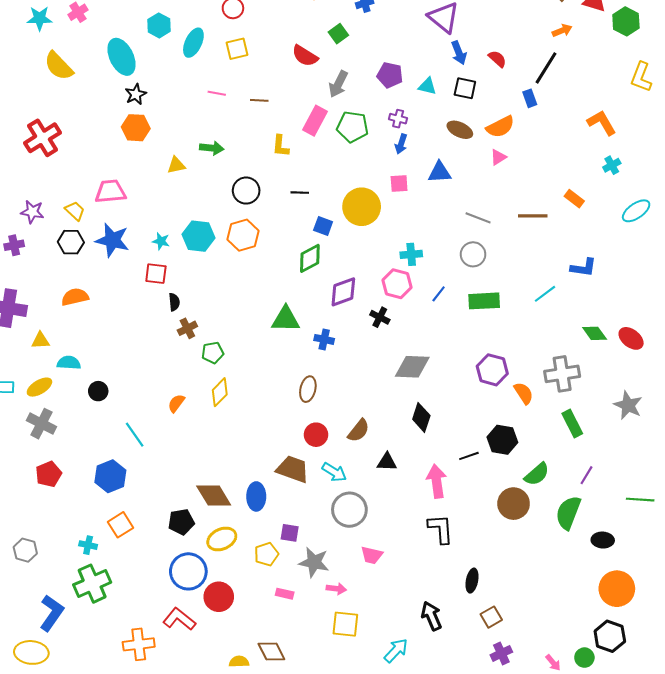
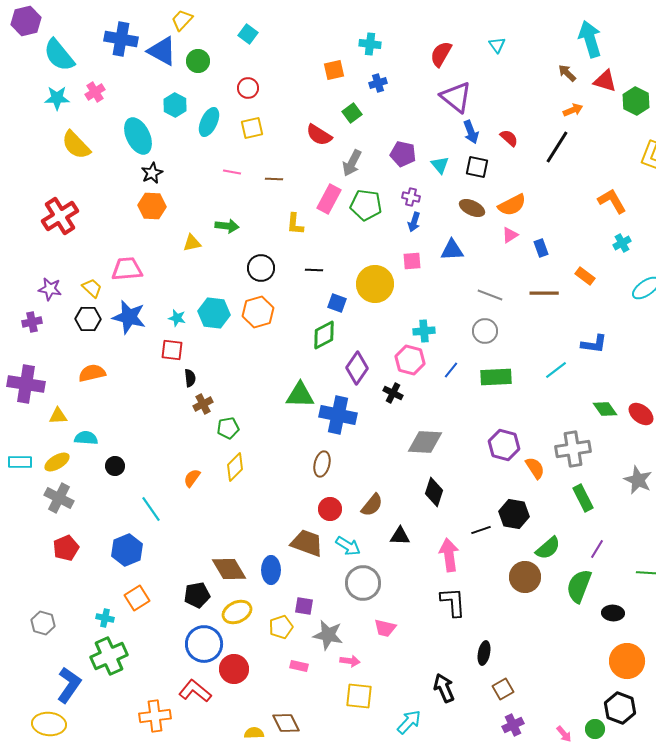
cyan triangle: (427, 86) -> (440, 165), turned 36
blue rectangle: (530, 98) -> (541, 248), moved
purple diamond: (343, 292) -> (357, 368), turned -36
blue cross: (324, 339) -> (338, 415), size x1.8

